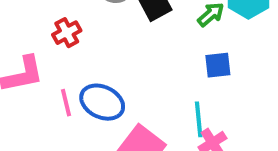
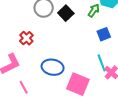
pink line: (66, 103) -> (24, 87), moved

